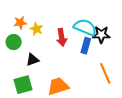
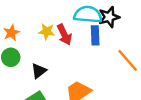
yellow star: (36, 29) -> (47, 31), moved

